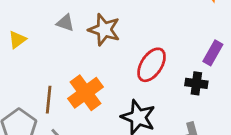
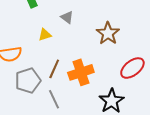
gray triangle: (65, 23) -> (67, 17), moved
yellow triangle: (17, 40) -> (45, 35), moved

